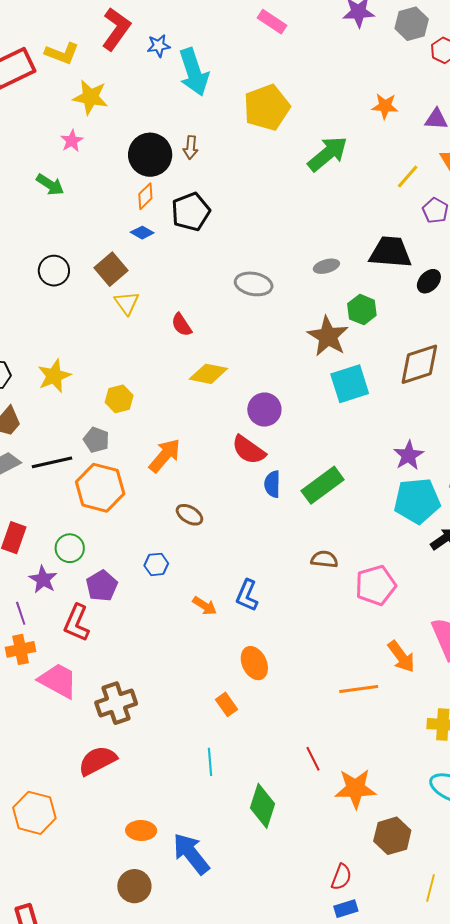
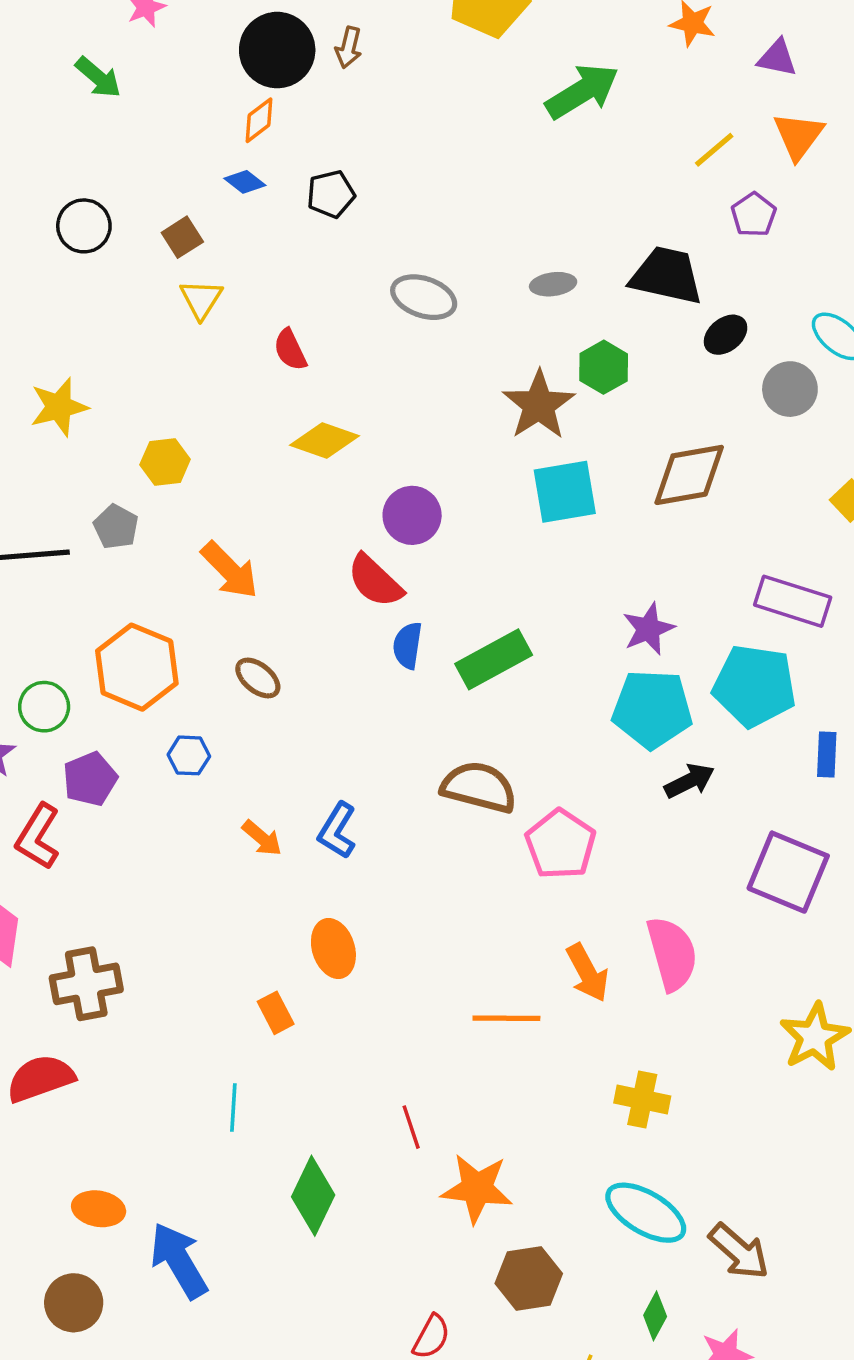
black pentagon: (191, 212) -> (331, 194), moved, size x0.7
brown square: (111, 269) -> (182, 237), size x0.7
orange arrow: (165, 455) -> (230, 570), turned 87
orange hexagon: (100, 488) -> (137, 667), moved
brown semicircle: (324, 559) -> (479, 787), size x1.6
pink pentagon: (376, 585) -> (561, 844), turned -30

